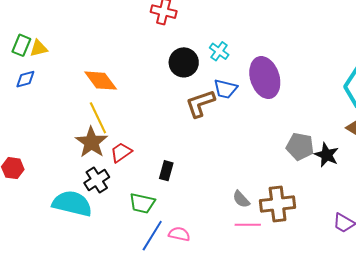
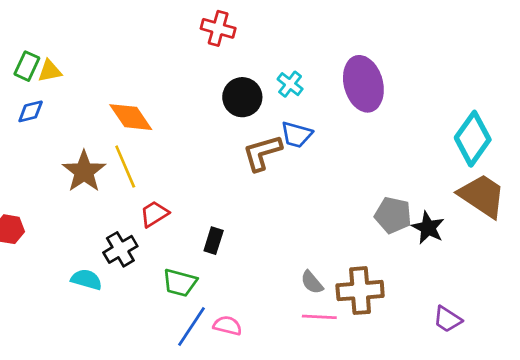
purple ellipse: (265, 78) -> (363, 84), moved
brown star: (91, 142) -> (84, 171), moved
cyan semicircle: (72, 204) -> (86, 279), size x0.6

